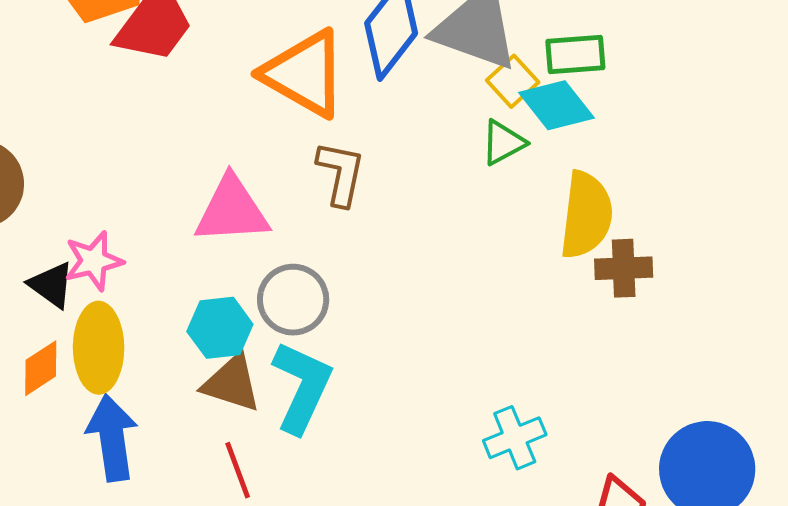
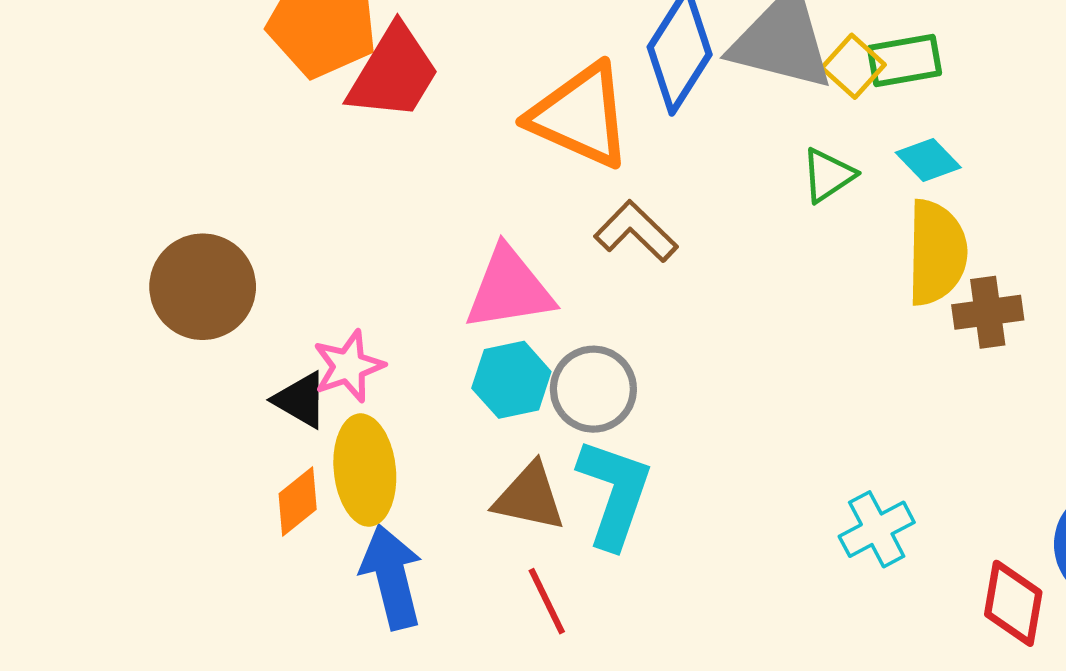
yellow square: (513, 81) -> (853, 66), moved
cyan diamond: (556, 105) -> (928, 160), moved, size x0.7
brown L-shape: (341, 173) -> (636, 231), turned -52
cyan hexagon: (220, 328) -> (511, 380), moved

